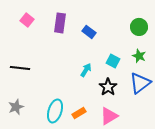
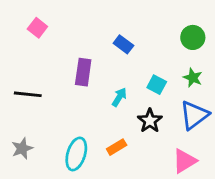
purple rectangle: (60, 23) -> (83, 72), moved
orange rectangle: (79, 113) -> (117, 147), moved
pink triangle: (109, 116) -> (184, 161), moved

